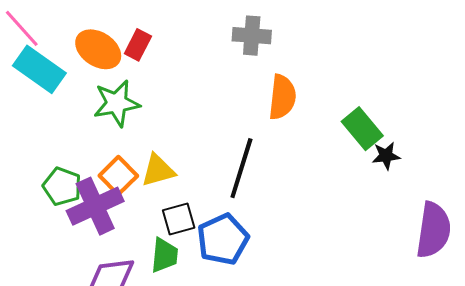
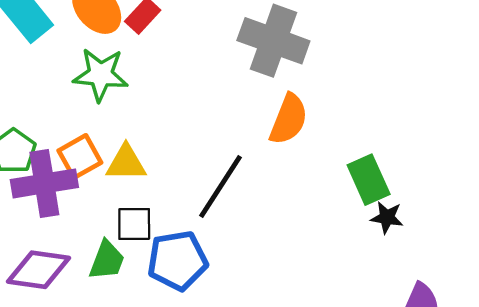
gray cross: (252, 36) -> (273, 41), size x1.5

